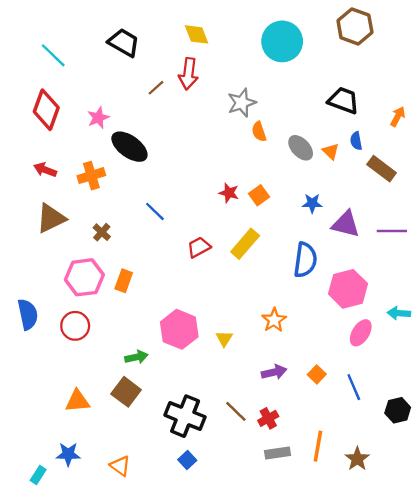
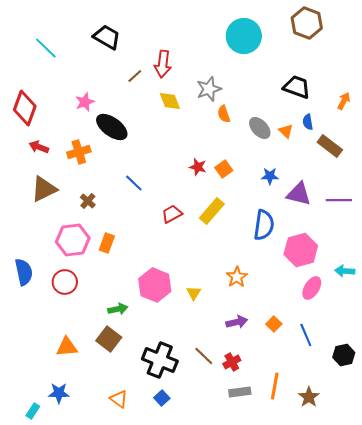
yellow diamond: (197, 34) -> (170, 101), moved
red diamond: (46, 110) -> (25, 108), moved
orange triangle: (120, 466) -> (119, 399), moved

